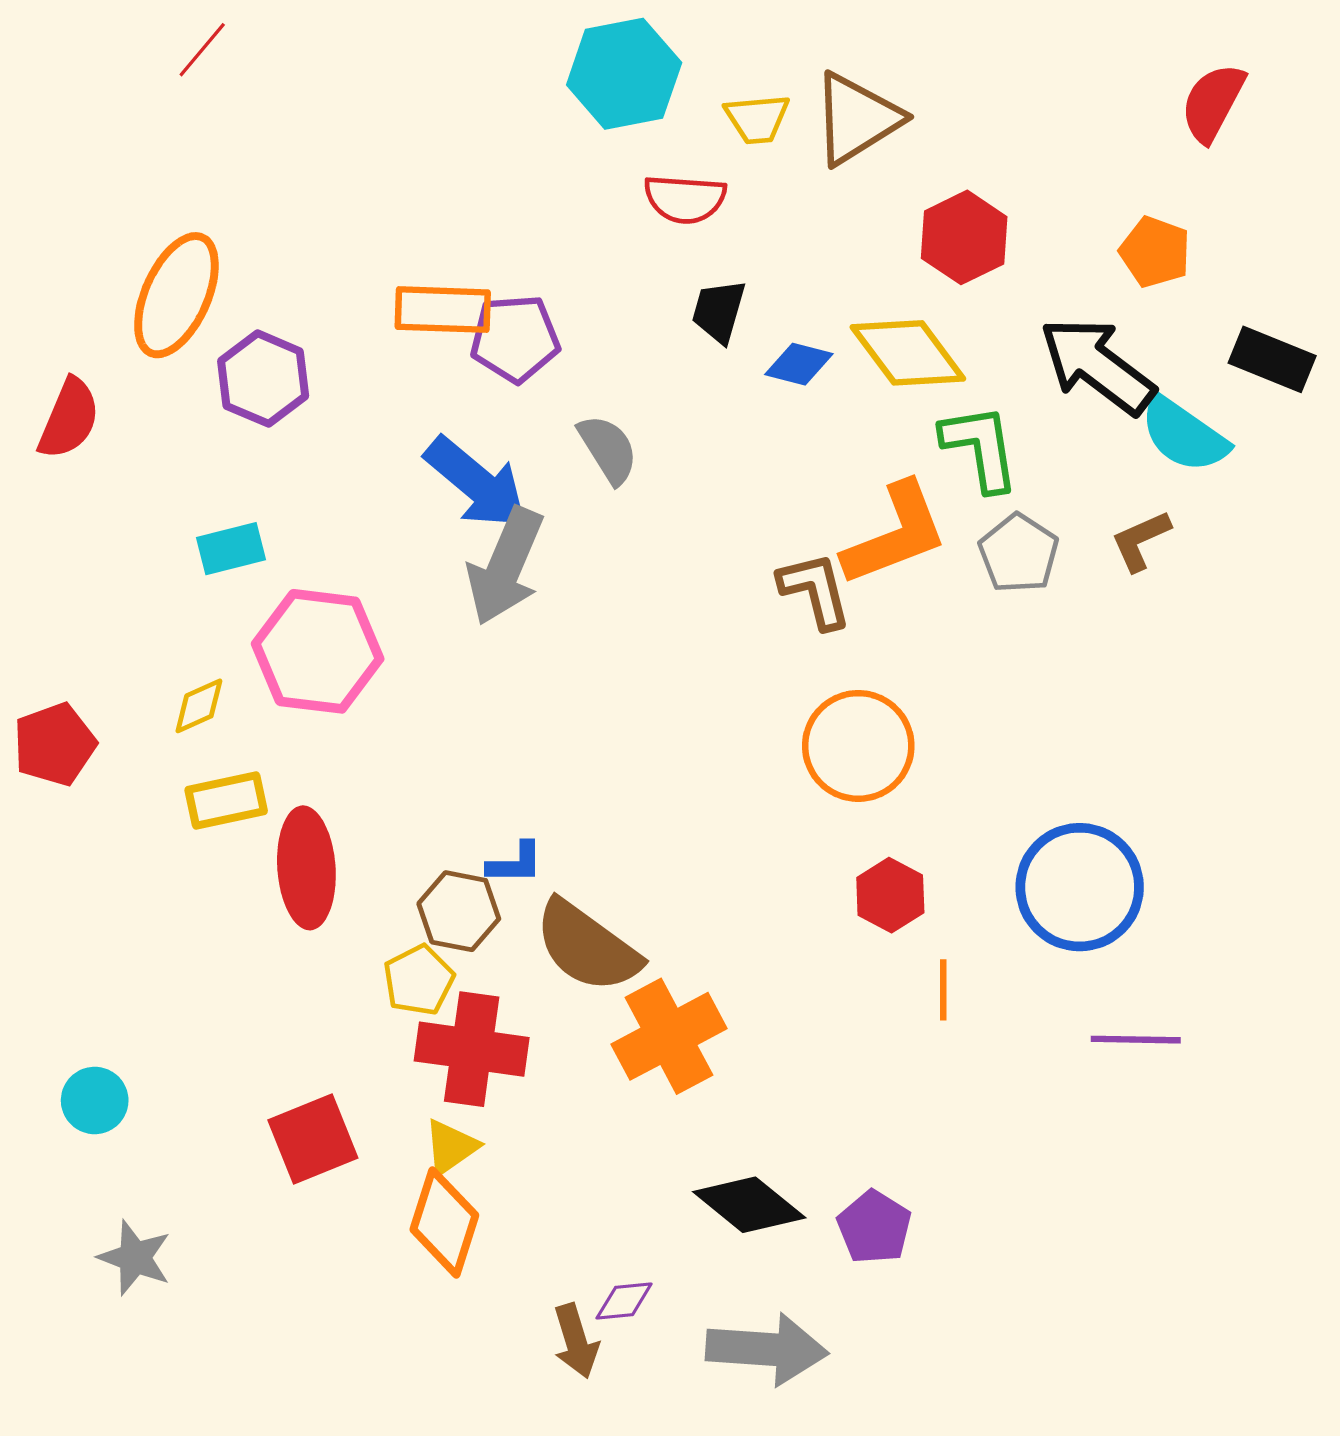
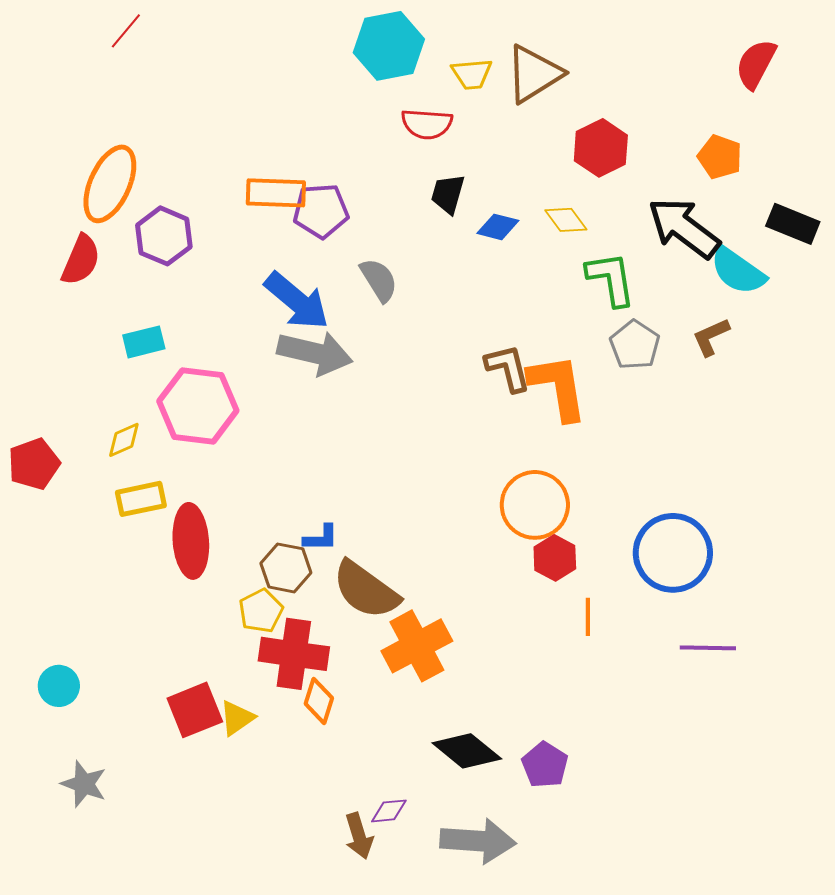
yellow diamond: (908, 353) -> (566, 220), size x0.6
red semicircle: (69, 419) -> (81, 260), moved
orange L-shape: (895, 534) -> (558, 387), moved, turned -78
gray arrow: (505, 566) -> (315, 353), turned -100
orange circle: (858, 746) -> (535, 505), moved
yellow triangle: (451, 1147) -> (237, 718), moved
orange diamond: (444, 1222) -> (319, 701), moved, size x0.7

